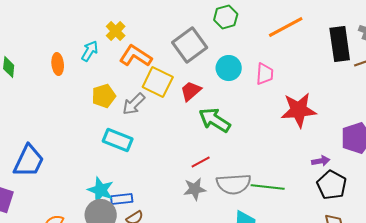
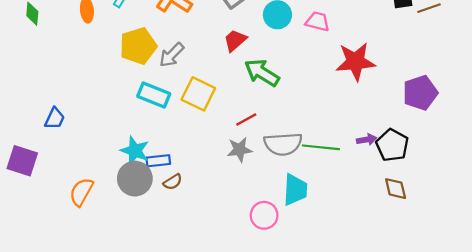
pink trapezoid: (265, 74) -> (318, 21), turned -80
yellow square: (158, 82) -> (198, 94), moved
yellow pentagon: (104, 96) -> (138, 46), size x1.4
blue trapezoid: (29, 161) -> (55, 118), size x0.6
purple arrow: (321, 161) -> (367, 140), moved

